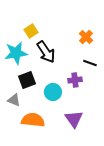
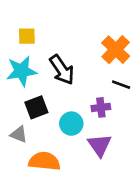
yellow square: (31, 31) -> (27, 36), moved, turned 32
orange cross: (86, 37) -> (116, 50), size x1.5
purple triangle: (74, 119) -> (100, 145), moved

